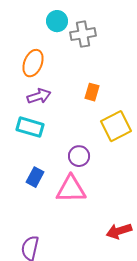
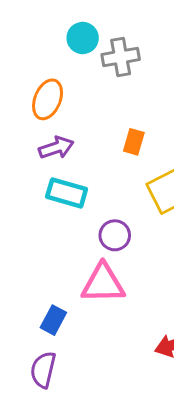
cyan rectangle: (30, 127) -> (67, 193), moved
blue rectangle: (35, 177) -> (53, 320), moved

